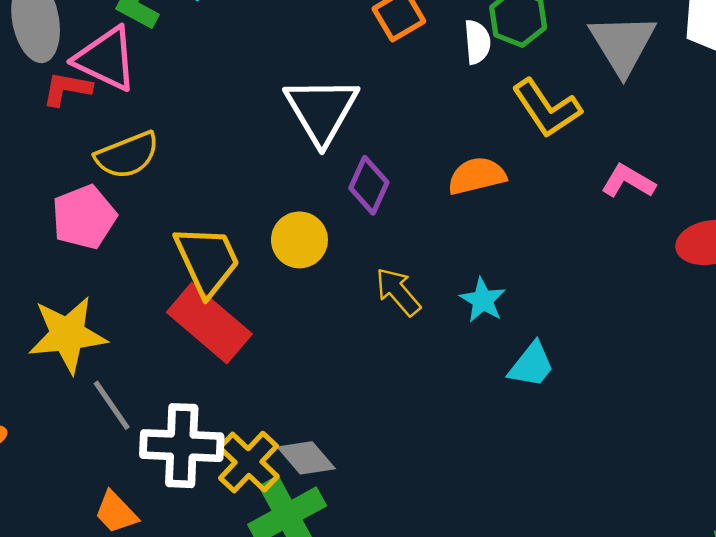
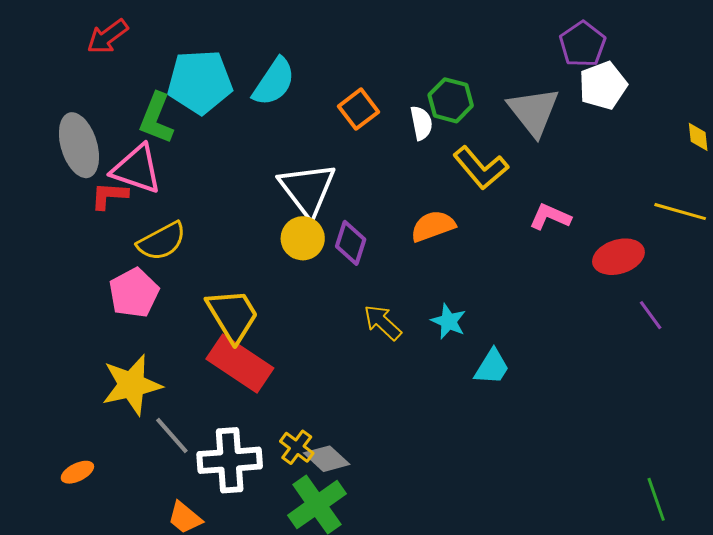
yellow circle: (299, 240) -> (303, 238), moved
yellow cross: (249, 462) -> (297, 447), moved, size x0.7

